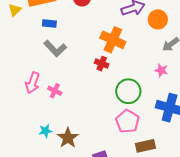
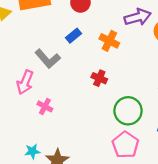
blue rectangle: (49, 23) -> (73, 36), moved, turned -48
orange cross: (113, 40) -> (109, 41), moved, size x0.7
pink arrow: (33, 83) -> (25, 82), moved

